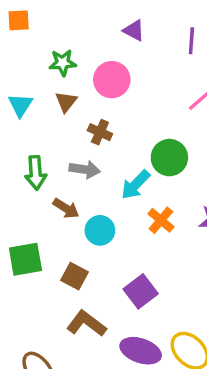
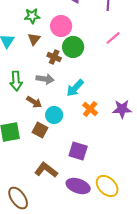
green circle: (169, 158) -> (73, 47), moved
brown square: (75, 276) -> (40, 130), moved
purple square: (141, 291) -> (78, 151), turned -36

